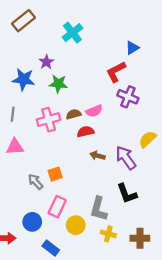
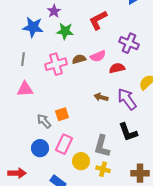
red L-shape: (116, 72) -> (98, 20), moved
red semicircle: (86, 132) -> (117, 68), moved
blue circle: (32, 222) -> (40, 148), moved
yellow cross: (108, 234) -> (103, 169), moved

